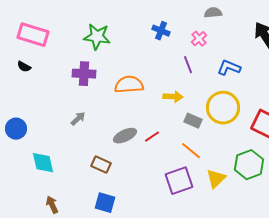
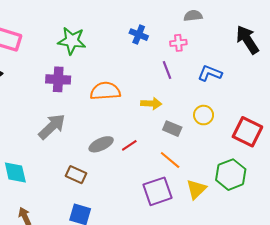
pink cross: (199, 39) -> (178, 43), turned 35
yellow circle: (223, 108) -> (204, 115), size x0.6
gray arrow: (78, 119) -> (52, 127), size x1.8

